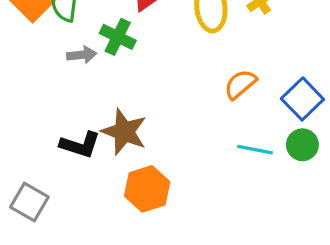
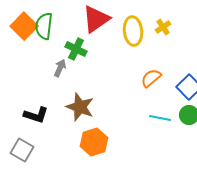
gray arrow: (82, 55) -> (60, 68), moved, turned -60
black L-shape: (80, 145) -> (36, 115), moved

